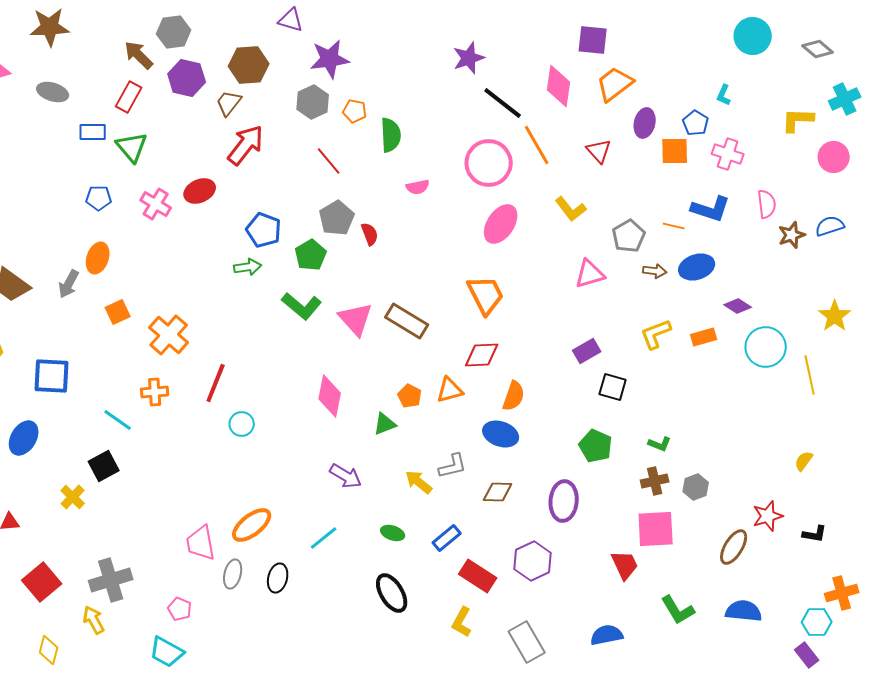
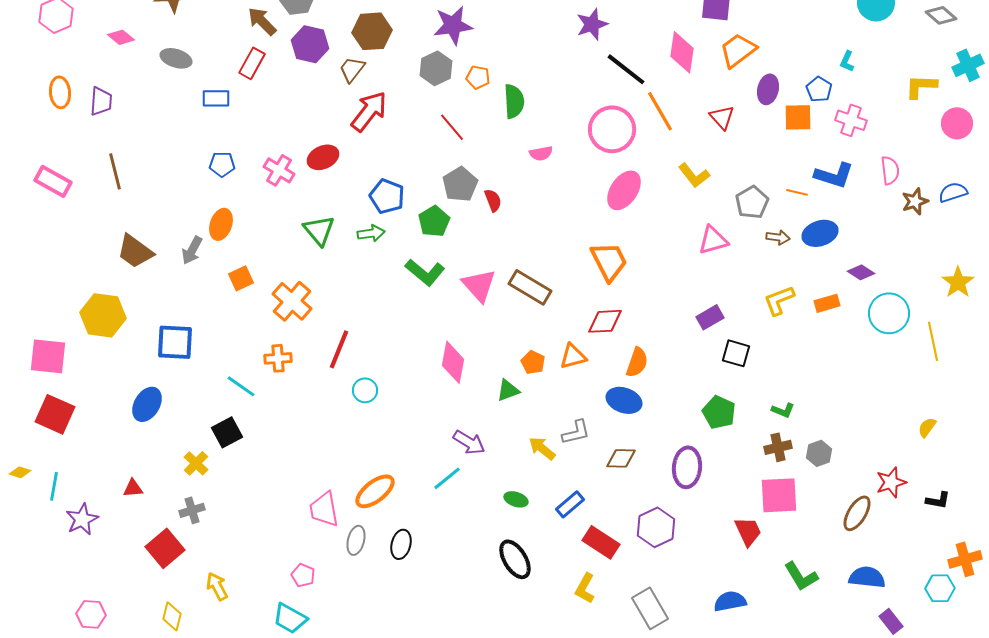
green triangle: (132, 147) -> (319, 230), moved
cyan line: (324, 538) -> (447, 478), moved
gray cross: (111, 580) -> (192, 510), moved, size x0.6
purple rectangle: (807, 655) -> (891, 621), moved

